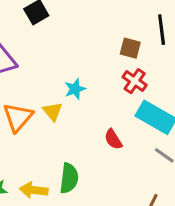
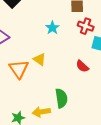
cyan star: (75, 89) -> (52, 28), moved

